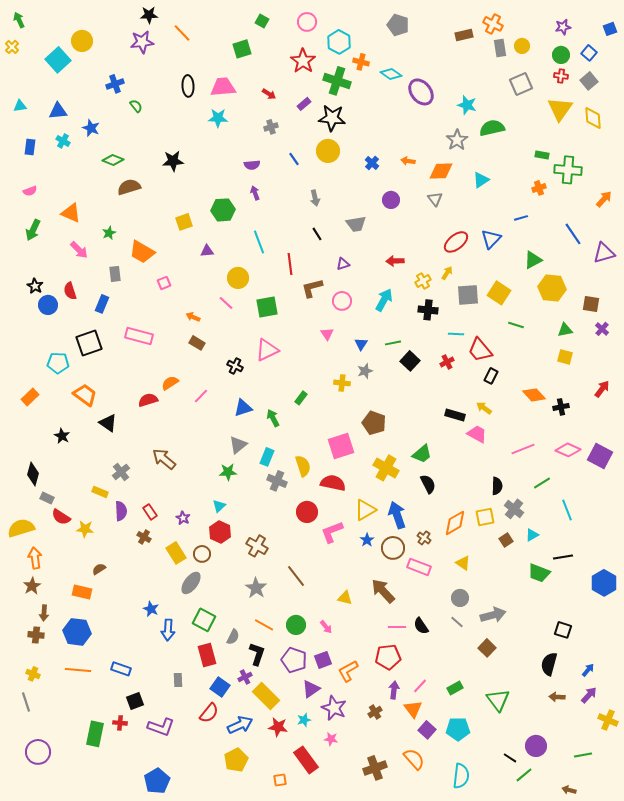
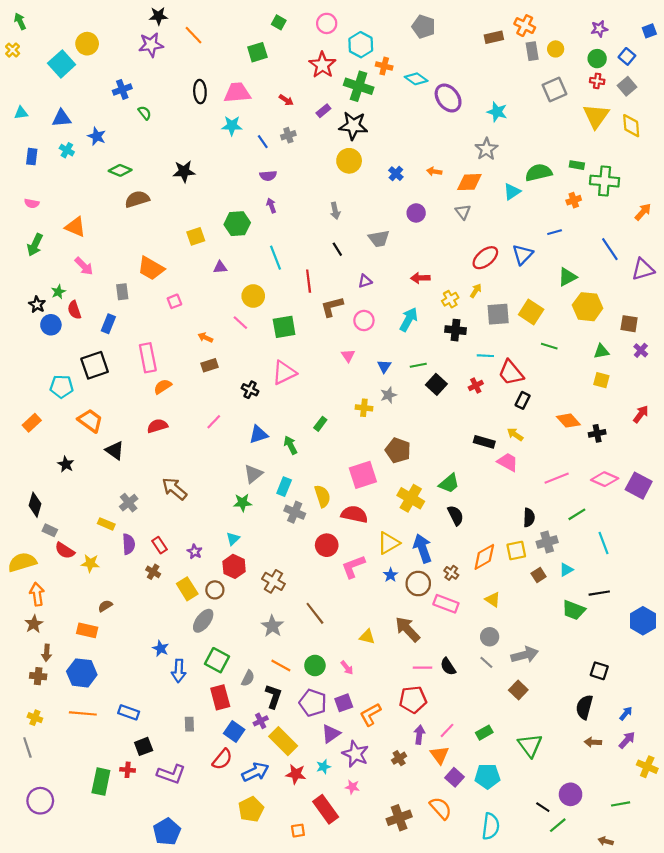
green semicircle: (492, 128) -> (539, 173), moved
blue line: (294, 159) -> (263, 142), moved
pink semicircle: (30, 191) -> (32, 203), turned 32
green star: (109, 233) -> (58, 292), moved
pink rectangle: (139, 336) -> (148, 358), turned 64
brown rectangle: (197, 343) -> (210, 365), turned -49
orange semicircle: (170, 383) -> (163, 387), moved
gray cross: (514, 509) -> (547, 542), turned 36

